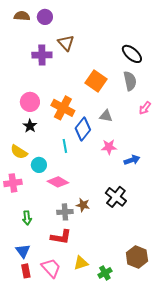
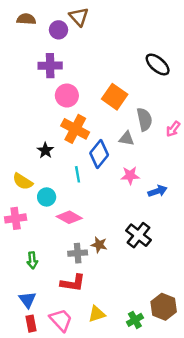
purple circle: (45, 17) -> (59, 30), moved
brown triangle: (66, 43) -> (79, 17), moved
gray semicircle: (130, 81) -> (144, 119), moved
pink circle: (30, 102) -> (67, 96), moved
black star: (30, 126) -> (45, 150), moved
green cross: (105, 273) -> (135, 320), moved

